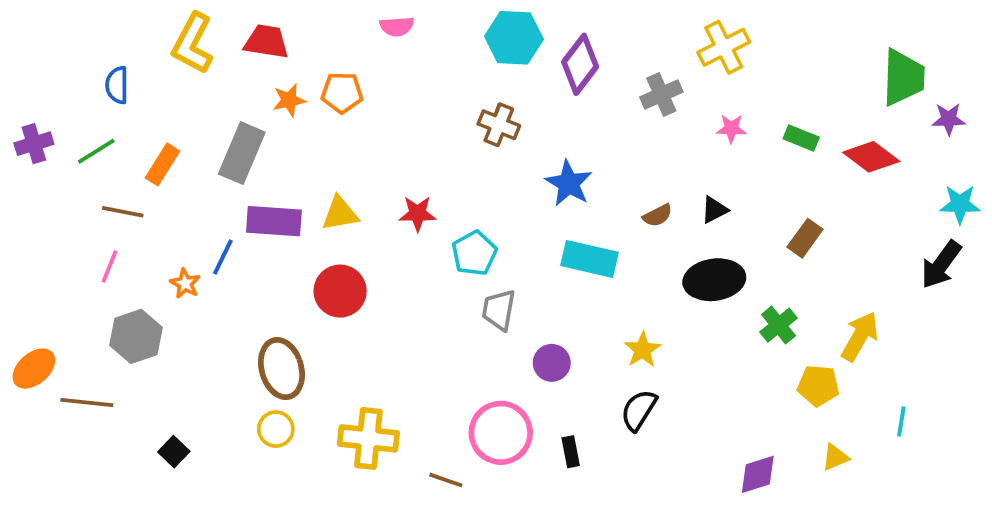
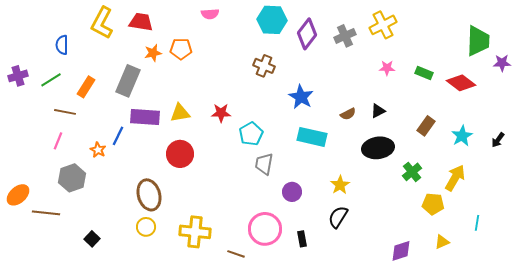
gray cross: (661, 95) -> (345, 36), moved
cyan star: (960, 204) -> (462, 136), moved, turned -30
black arrow: (941, 265) -> (498, 140), size x0.6

